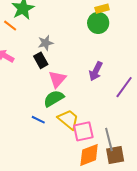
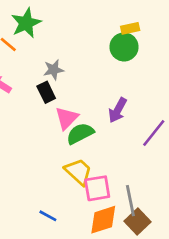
green semicircle: (54, 98) -> (80, 133), moved
blue line: (38, 120) -> (48, 216), moved
brown square: (115, 155) -> (137, 221), turned -36

